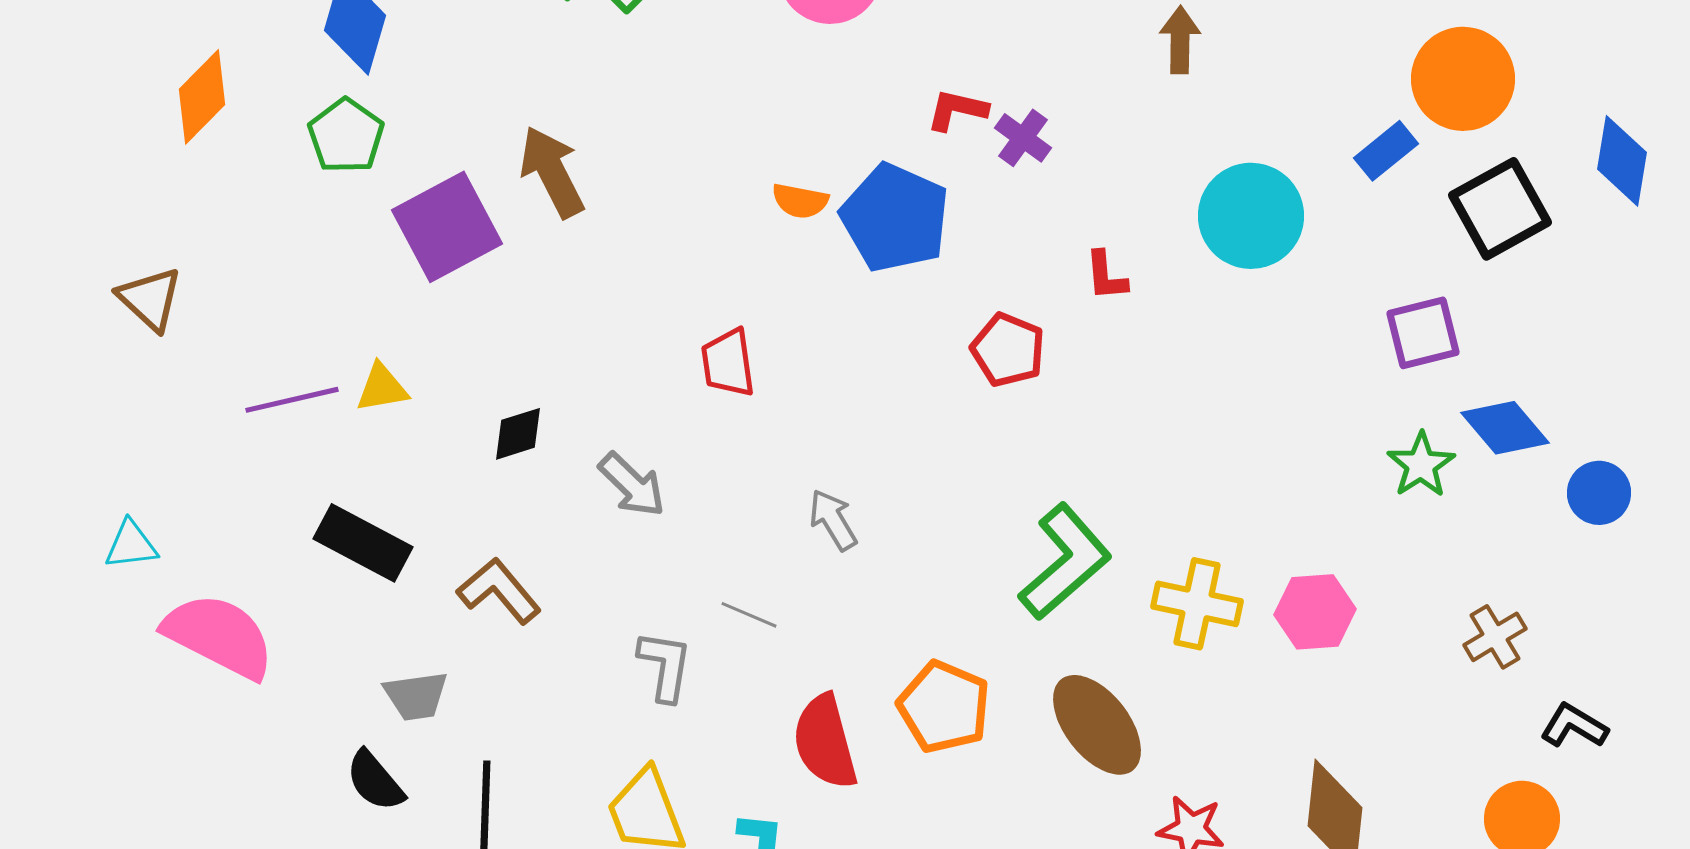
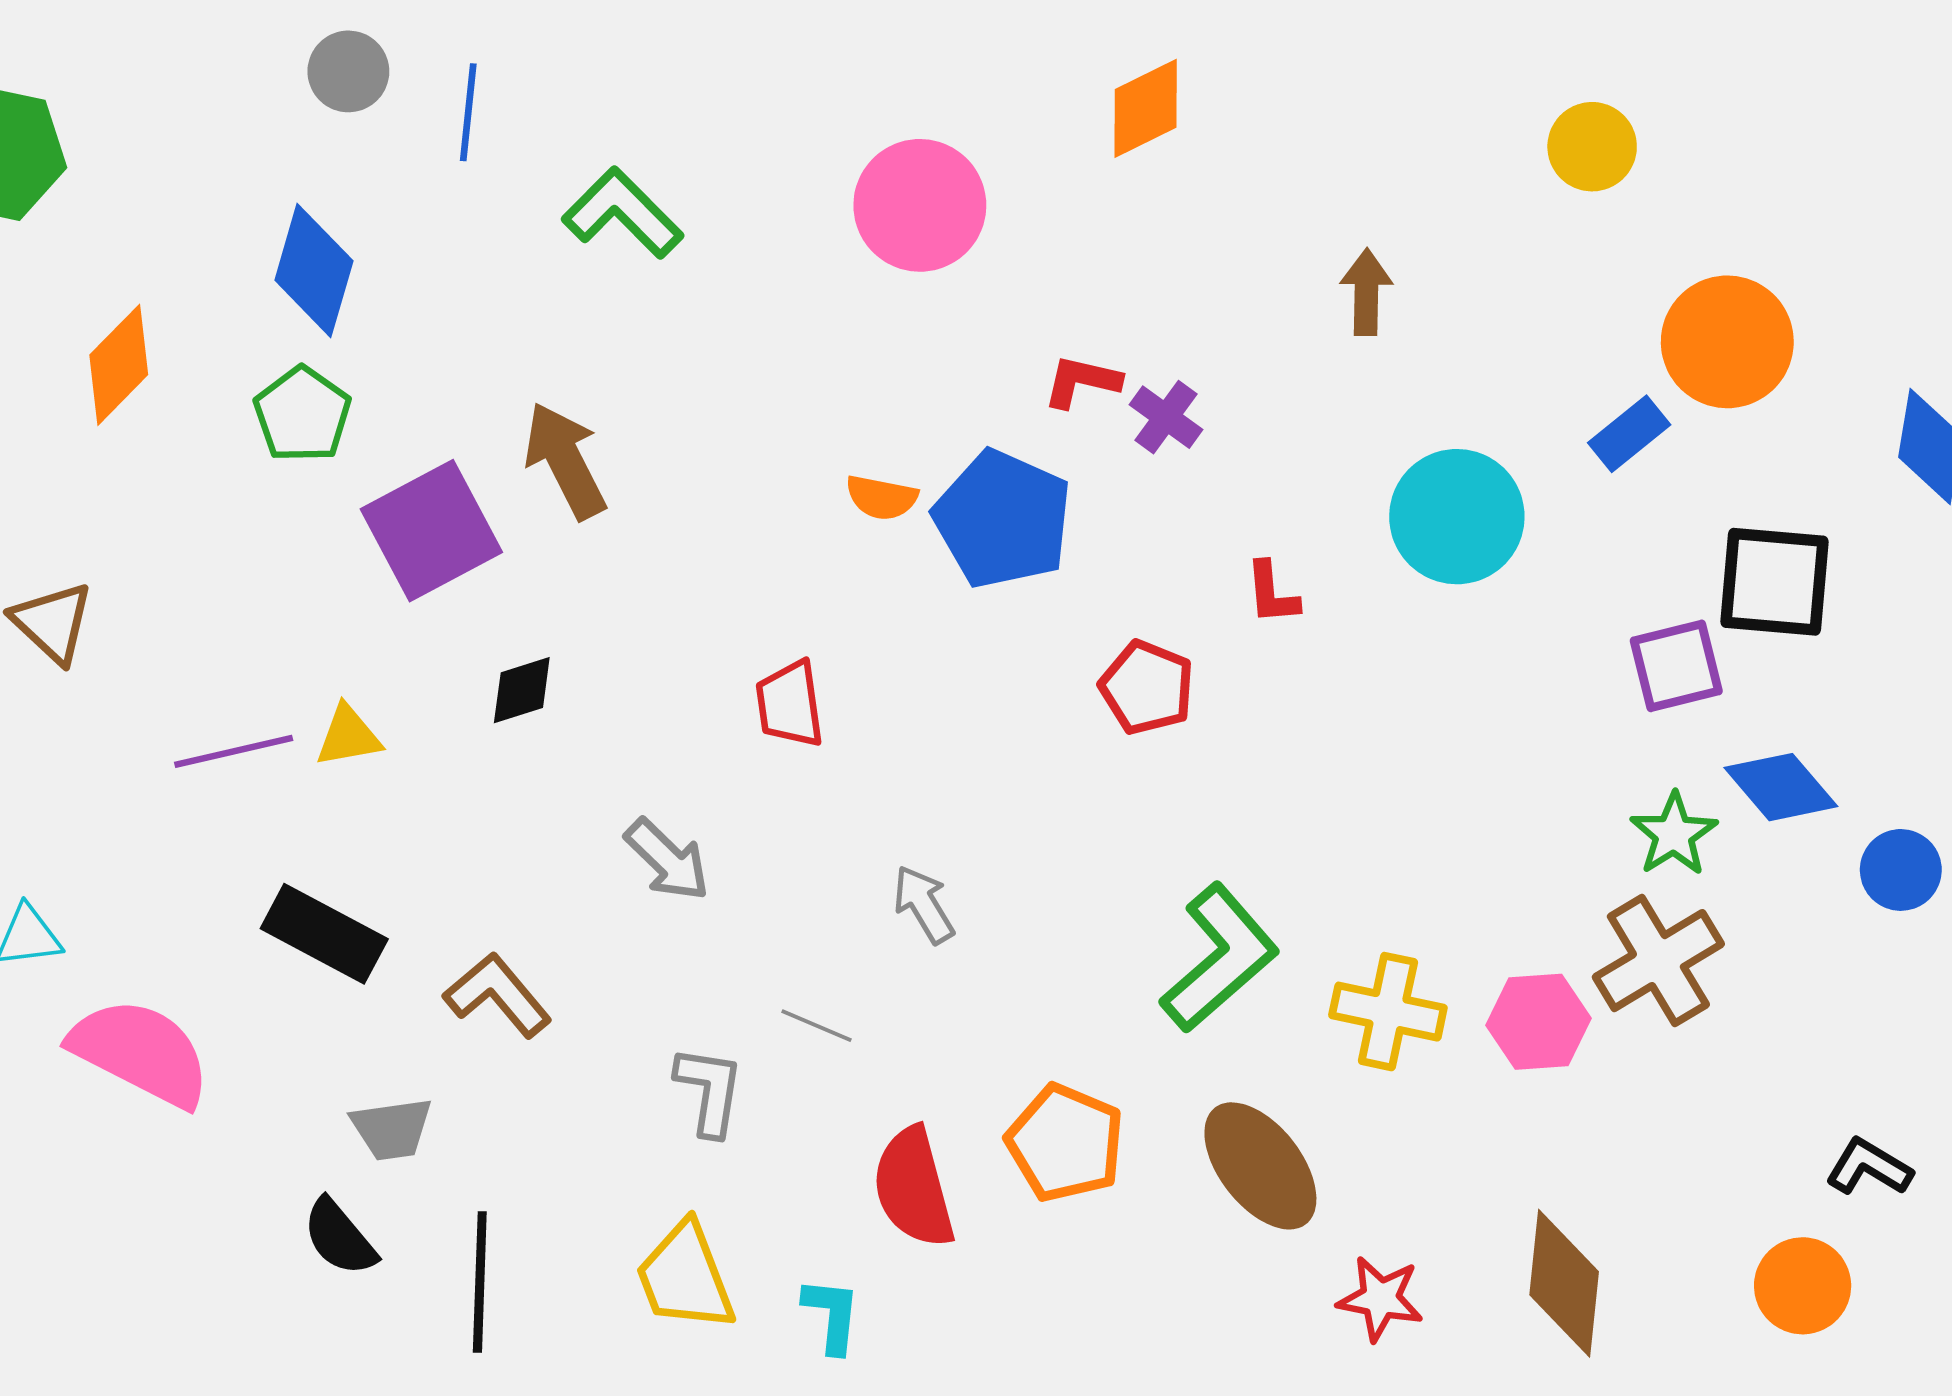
black square: (1500, 209) -> (1775, 582), moved, turned 34
black diamond: (518, 434) -> (522, 690), moved
brown cross: (1495, 637) -> (1658, 961), moved, size x1.6

